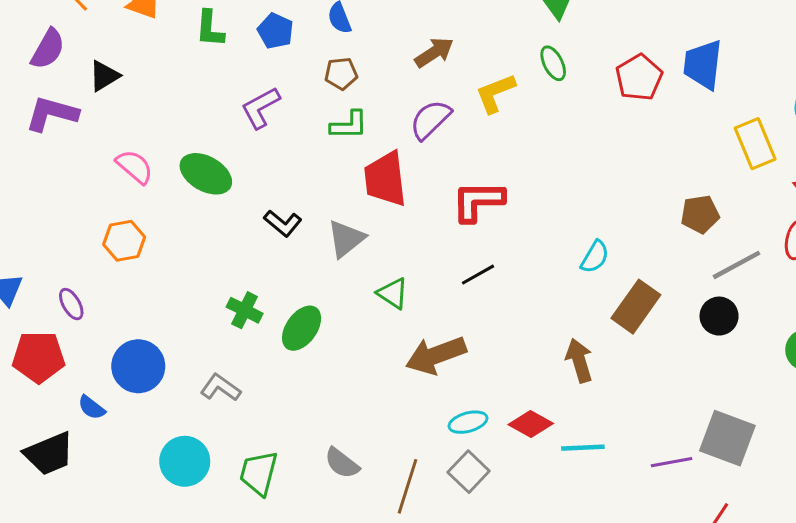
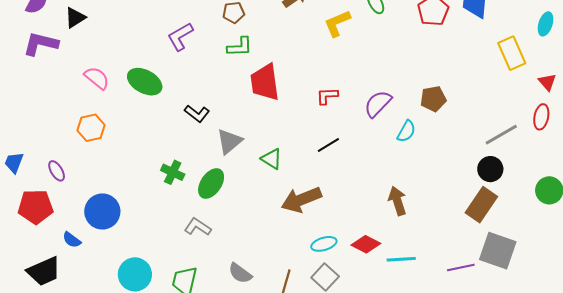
purple semicircle: (430, 120) -> (378, 104), moved
red L-shape: (478, 201) -> (327, 96), size x0.6
brown pentagon: (700, 214) -> (433, 99), moved
gray triangle: (346, 239) -> (229, 141), moved
brown rectangle: (636, 307) -> (481, 205), moved
gray L-shape: (220, 388) -> (198, 227), moved

